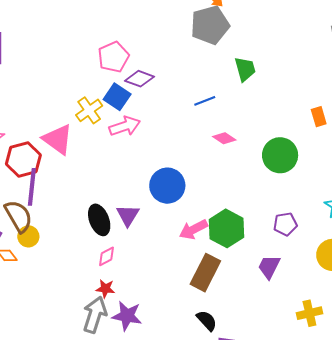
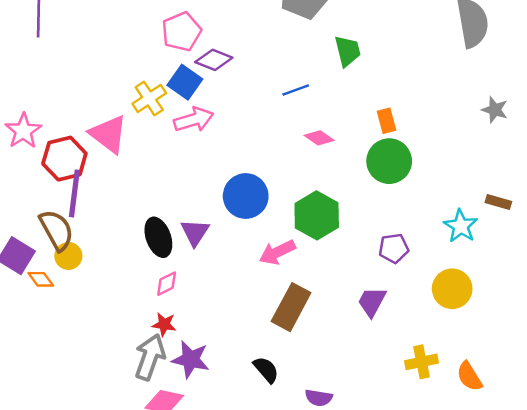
orange rectangle: (319, 117) -> (386, 121), moved
green hexagon: (226, 228) -> (317, 215), moved
black semicircle: (207, 321) -> (266, 370), moved

